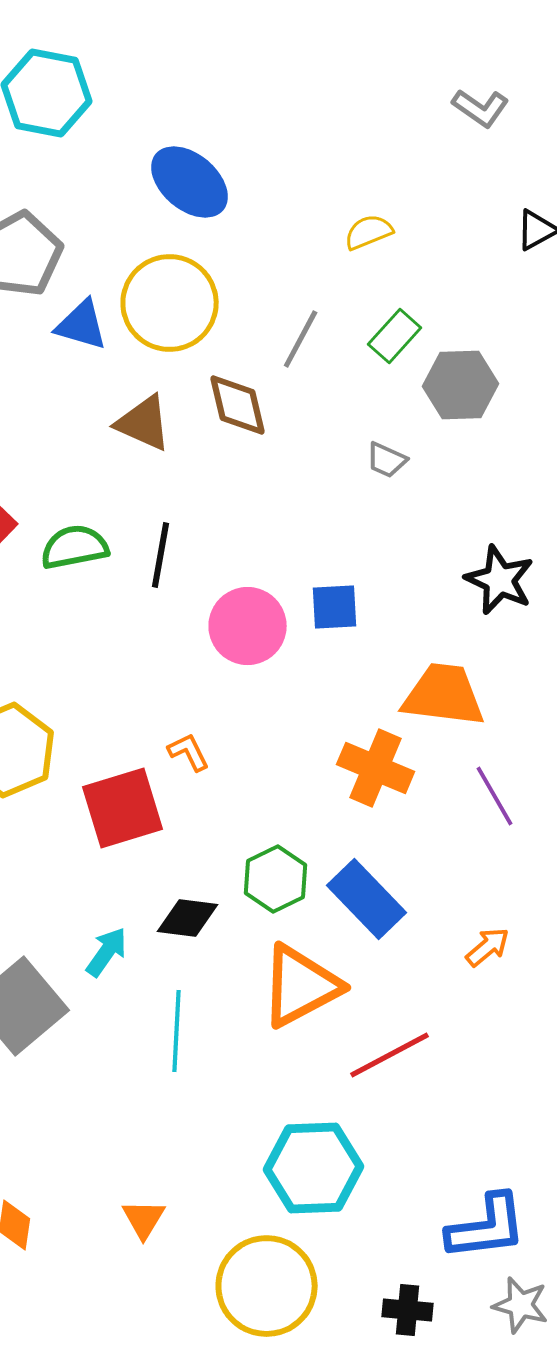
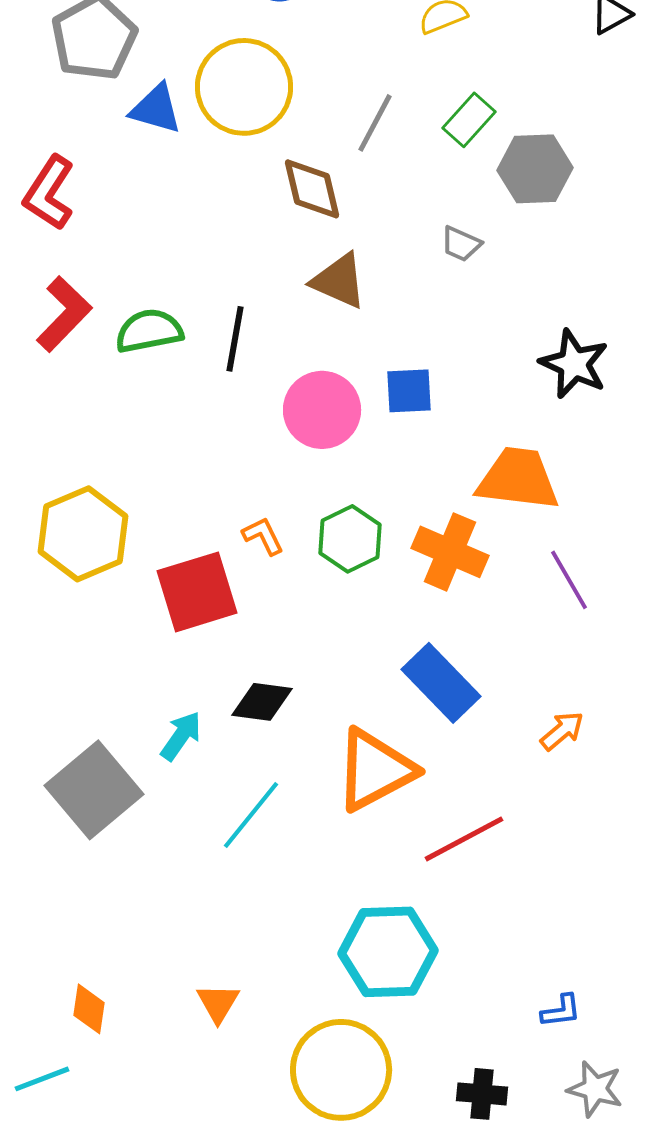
brown triangle: (144, 423) -> (339, 281), moved
green hexagon: (276, 879) -> (350, 539), moved
cyan line: (177, 1031) -> (251, 815), turned 36
blue L-shape: (487, 1227) -> (561, 1011), size x0.5

